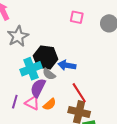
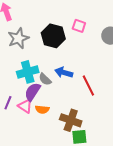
black hexagon: (45, 57) -> (53, 36), moved
red line: (79, 93) -> (88, 86), moved
orange semicircle: (50, 104) -> (42, 109), turned 40

